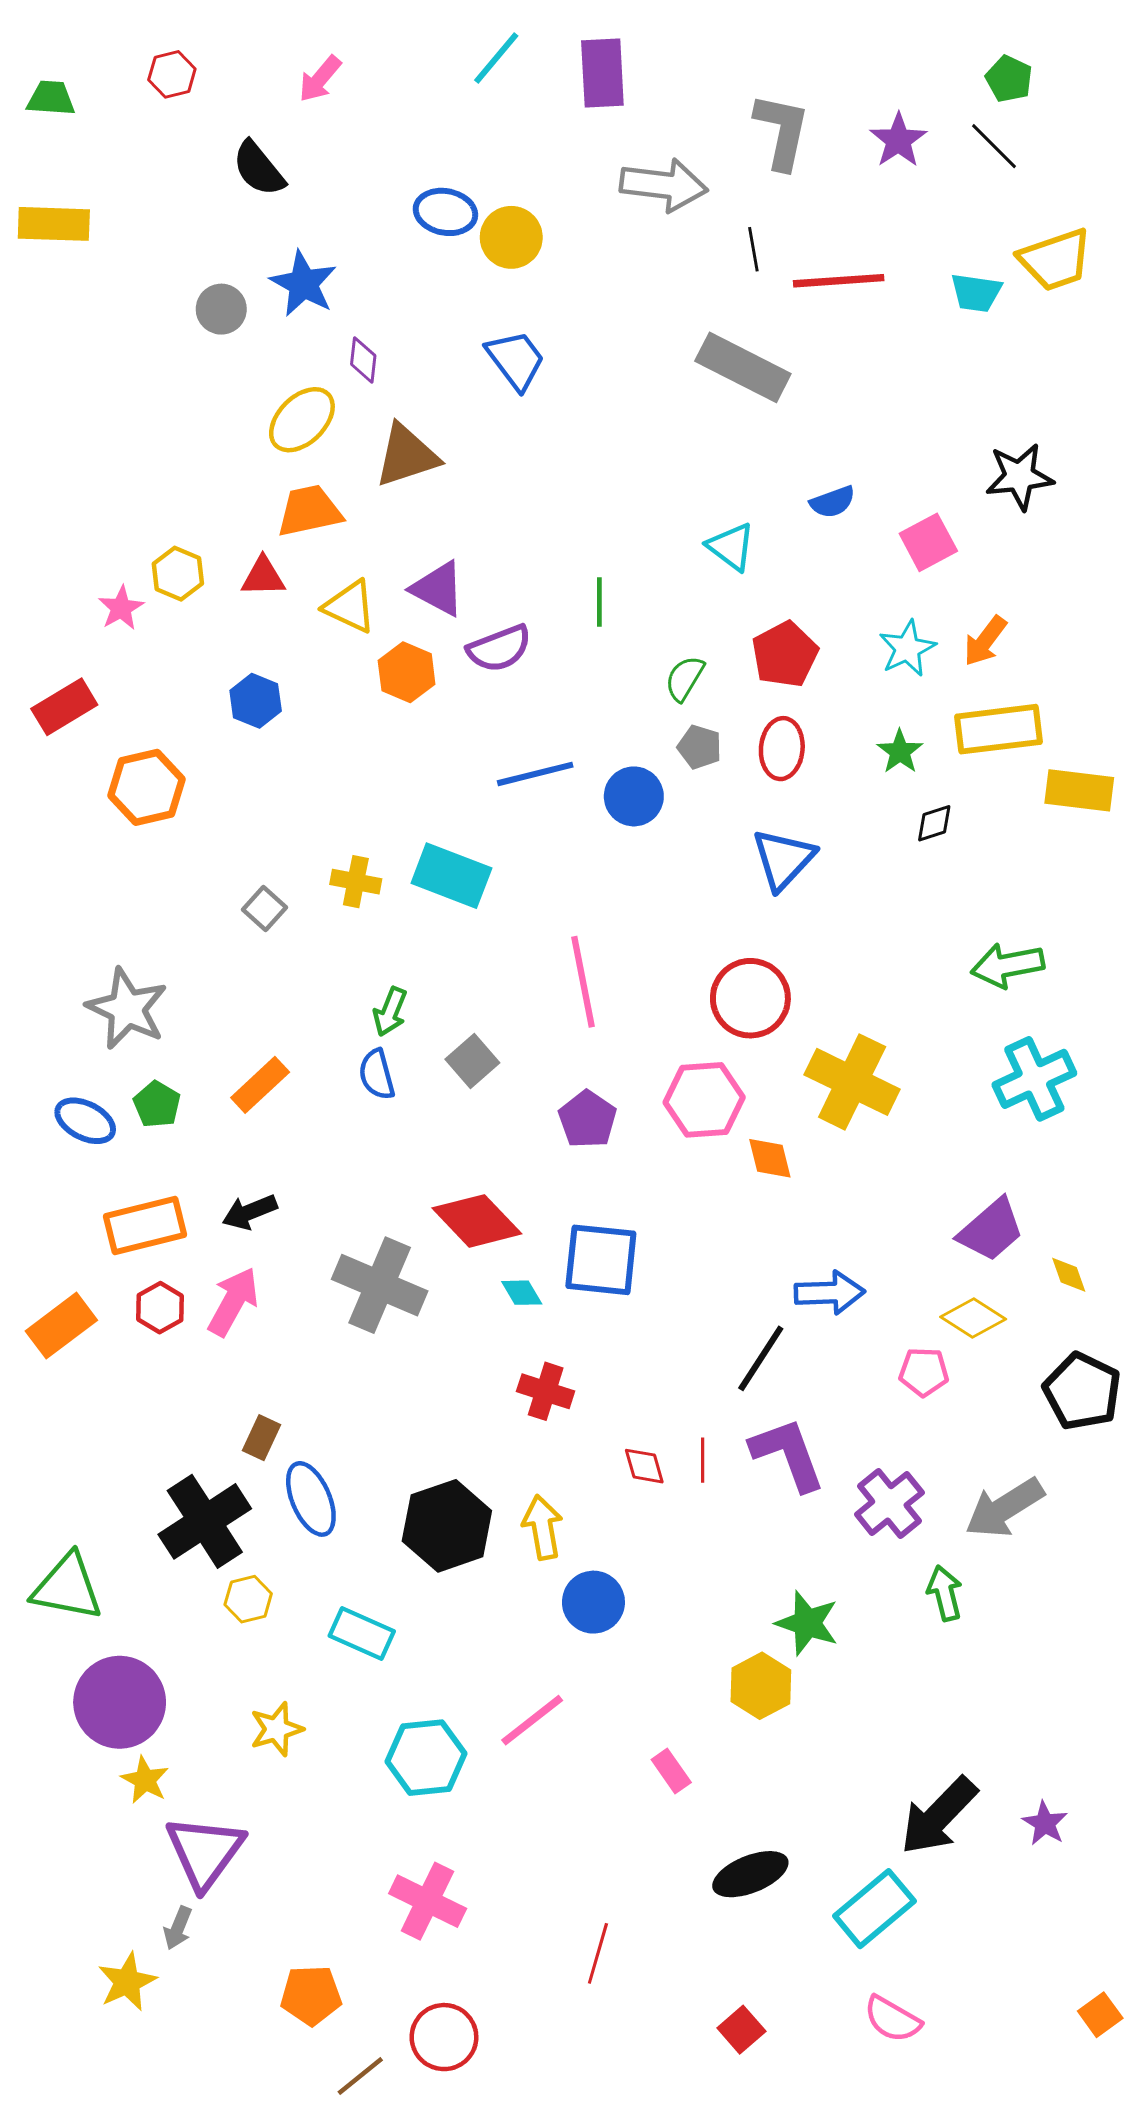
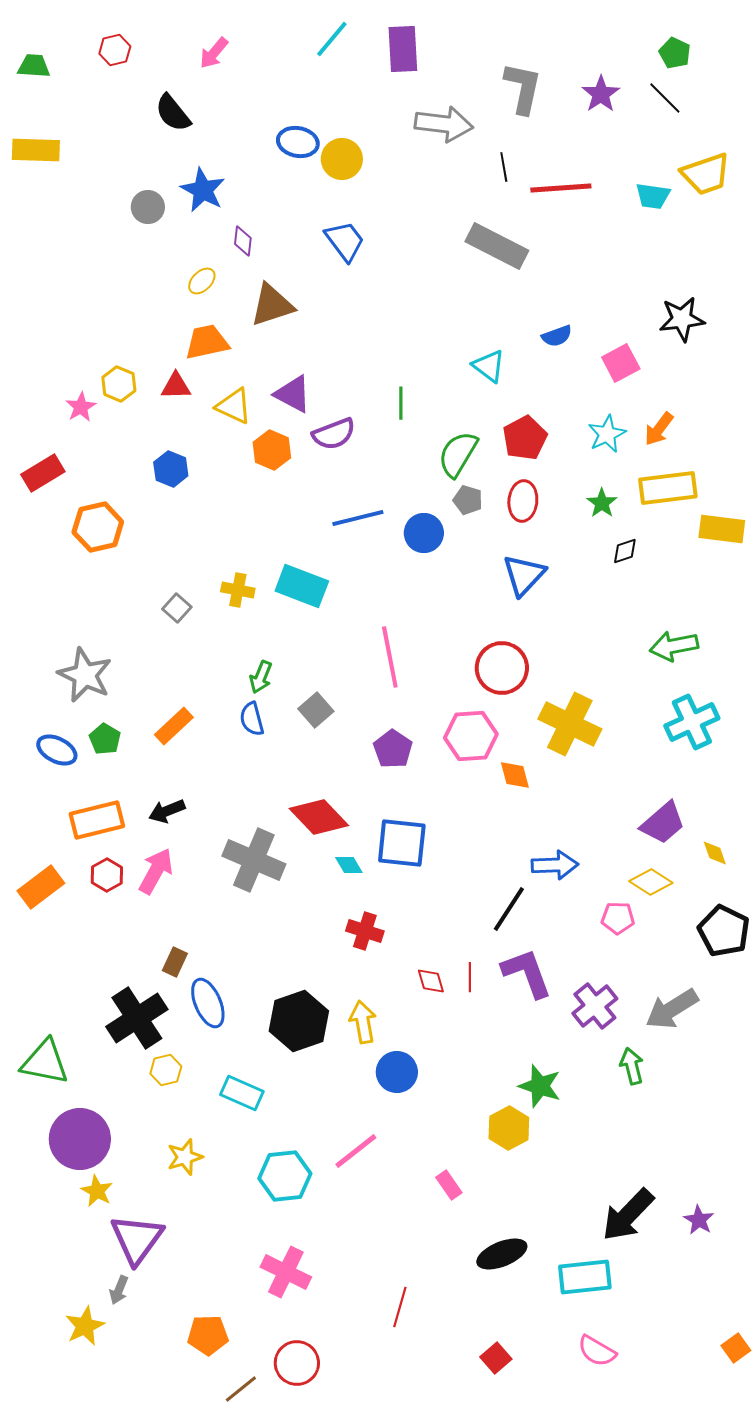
yellow ellipse: (302, 420) -> (202, 281), size x0.6
green semicircle: (685, 678) -> (458, 454), size x1.5
cyan rectangle: (874, 1909) -> (585, 1277), turned 34

